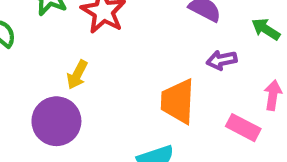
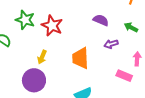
orange trapezoid: (178, 101) -> (81, 58), moved

